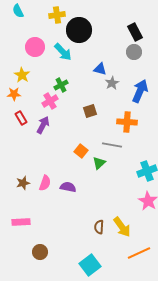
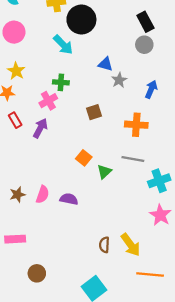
pink circle: (35, 47) -> (14, 32), moved
green cross: (61, 85) -> (61, 82), turned 32
blue arrow: (140, 91) -> (151, 89), size x0.7
gray line: (112, 145) -> (133, 159), moved
orange line: (139, 253) -> (150, 274), turned 30

